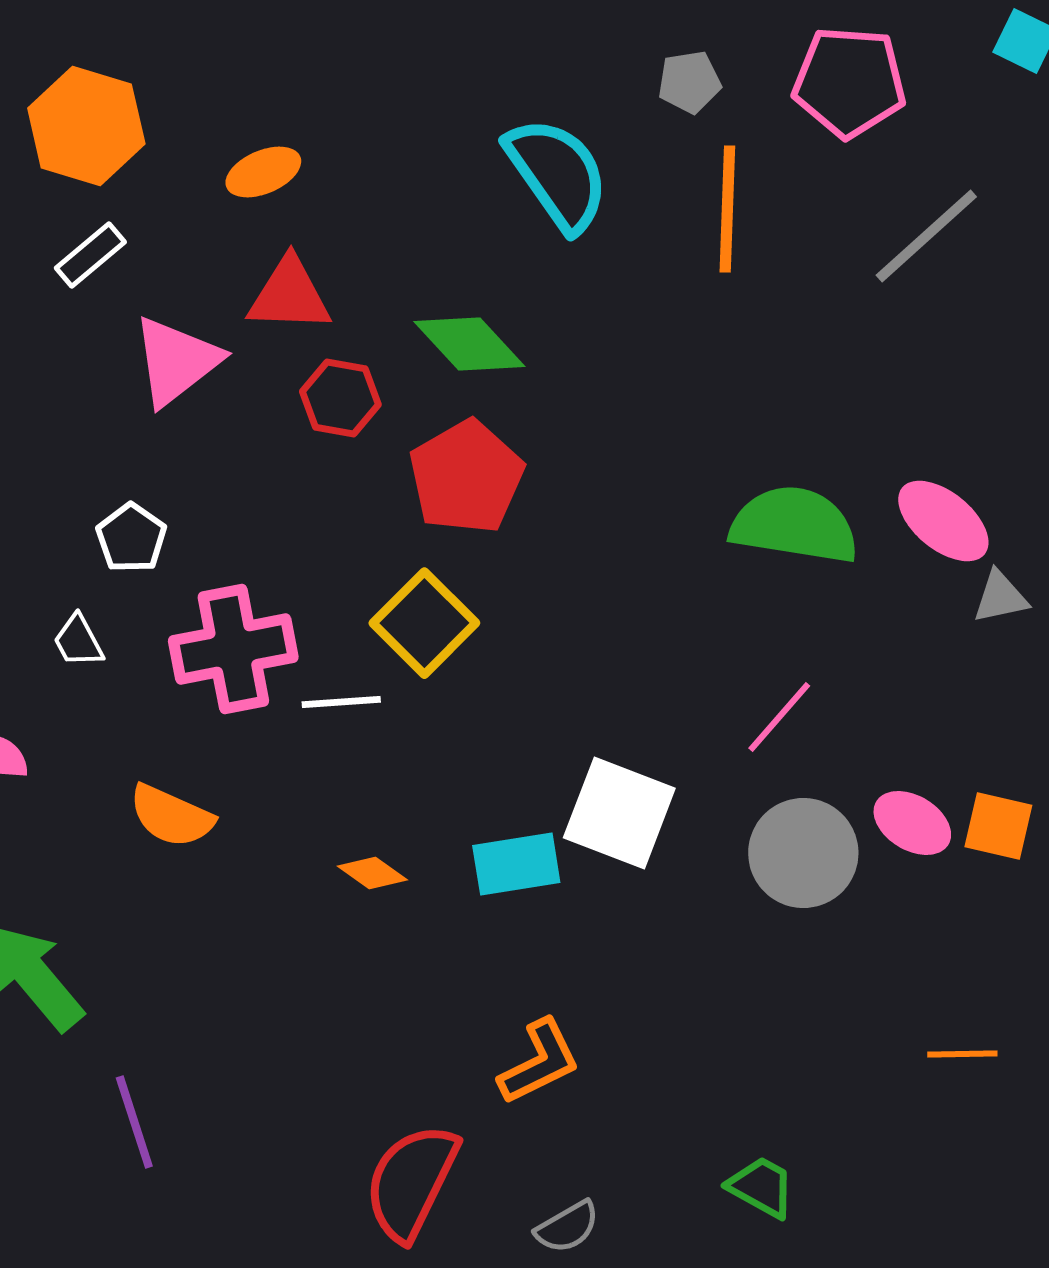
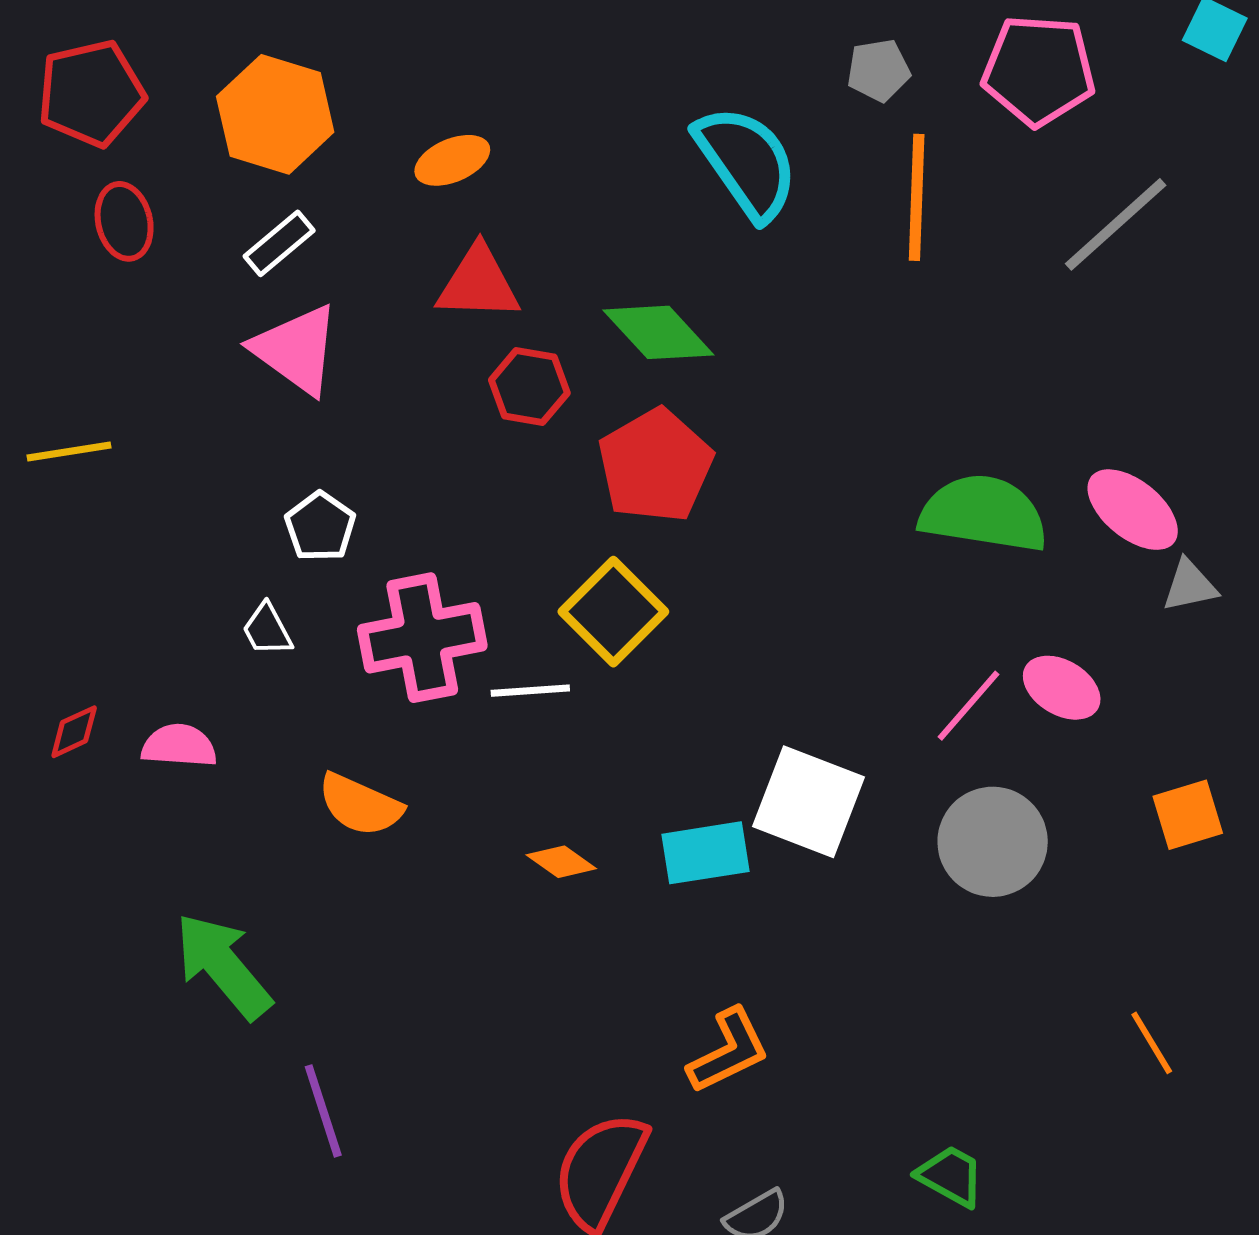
pink triangle: (176, 361) -> (296, 349), moved, turned -46
pink ellipse: (912, 823) -> (1062, 688), moved
orange square: (998, 826) -> (1188, 815), turned -30
orange line: (962, 1054) -> (1152, 1043), turned 60

